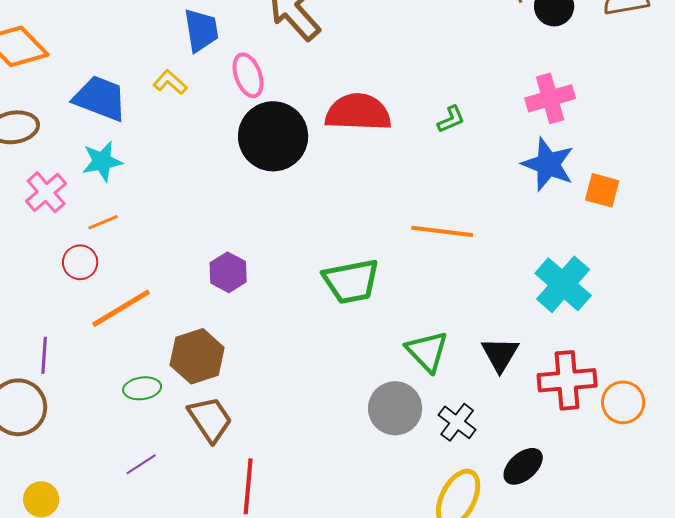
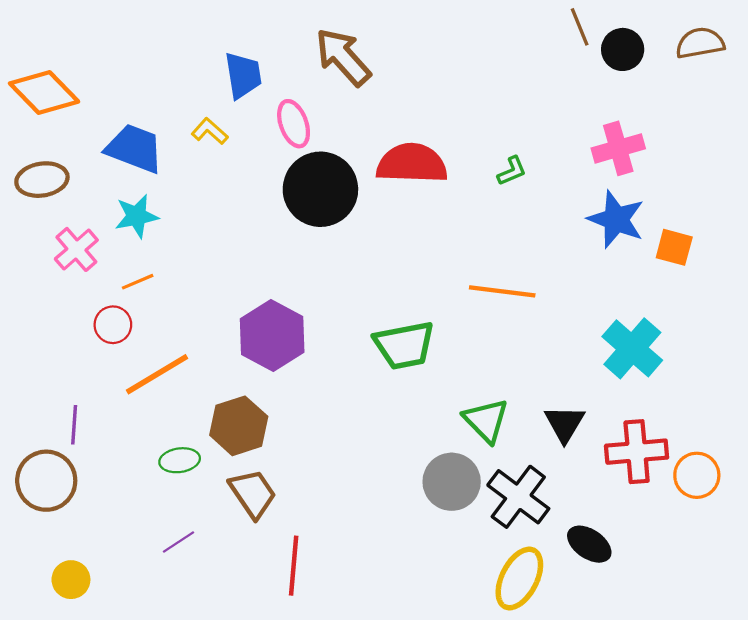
purple hexagon: (228, 272) -> (272, 335), size x1.6
black cross: (457, 422) -> (518, 497), size x1.5
black ellipse: (523, 466) -> (589, 544), turned 75

